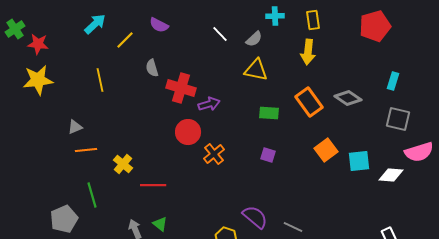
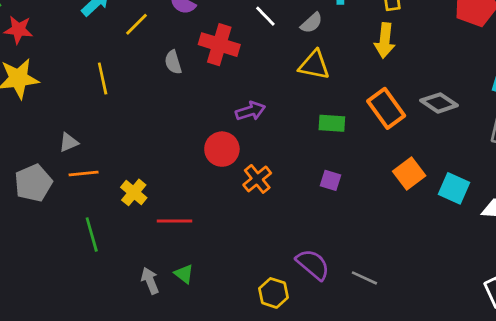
red cross: (181, 88) -> (219, 45), moved
cyan square: (359, 161) -> (454, 188), turned 30
gray pentagon: (64, 219) -> (33, 183), moved

